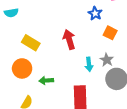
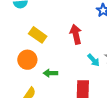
cyan arrow: (89, 64) -> (94, 60), turned -40

